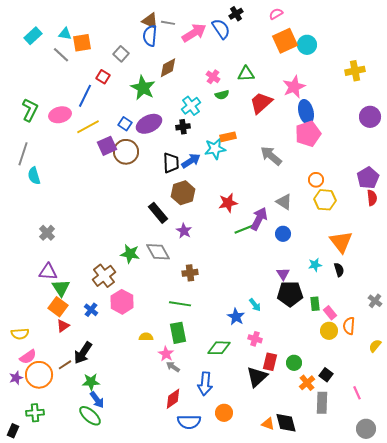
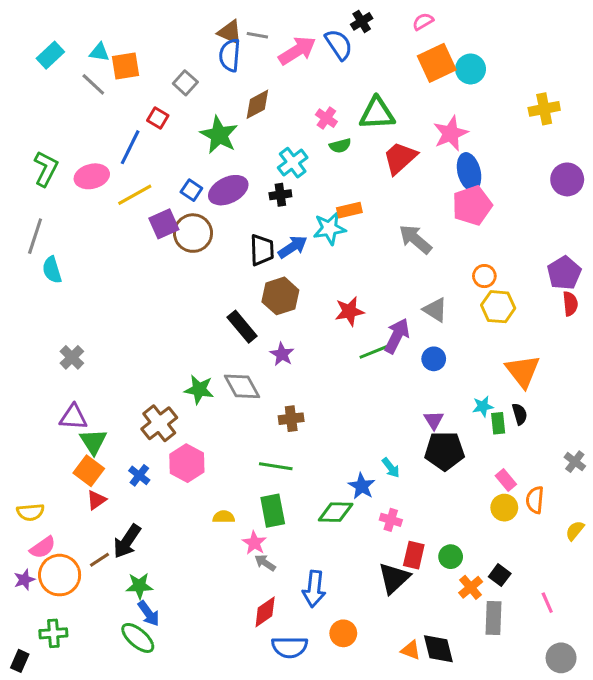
green triangle: (246, 74) -> (377, 113), size x1.4
green rectangle: (315, 304) -> (498, 423), moved
green diamond: (219, 348) -> (336, 512), moved

